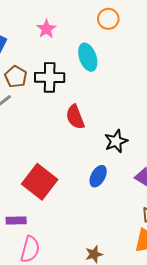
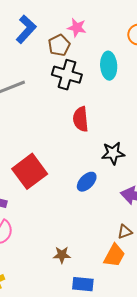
pink star: (46, 29) -> (77, 28), turned 30
brown pentagon: (16, 77) -> (59, 45), moved

